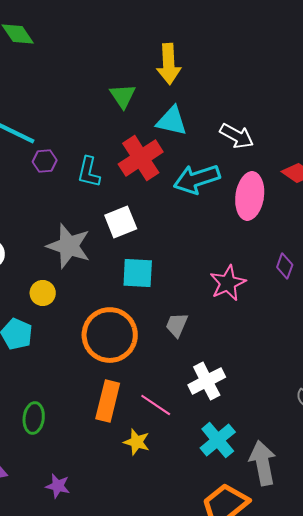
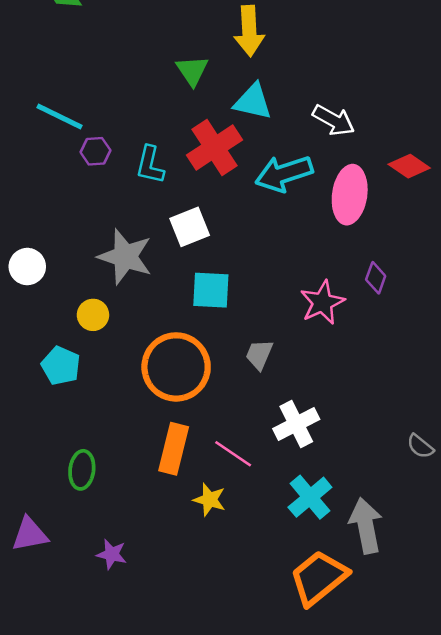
purple diamond: (285, 266) -> (376, 278), moved

